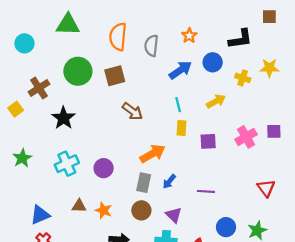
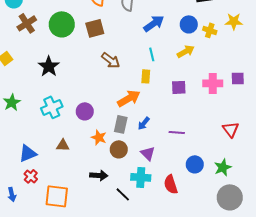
blue circle: (213, 62) -> (189, 24), moved
brown cross: (39, 88) -> (27, 23), moved
yellow rectangle: (181, 128) -> (146, 76), moved
pink cross: (246, 137) -> (213, 83), turned 30
orange star: (104, 210) -> (99, 137), moved

